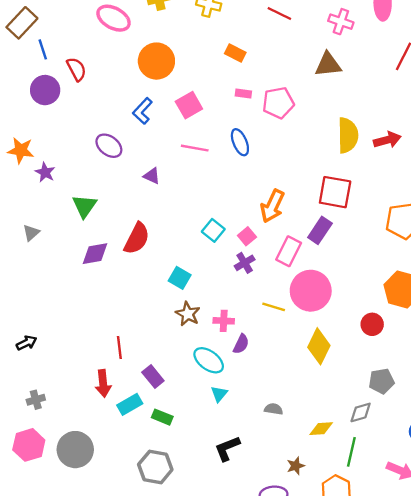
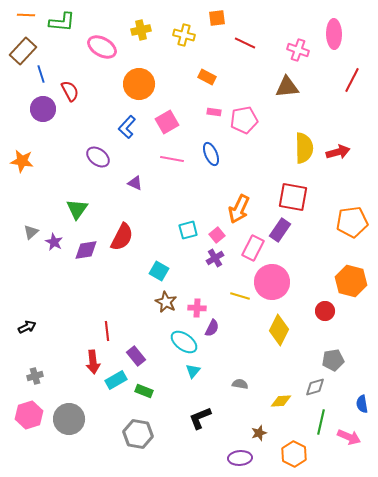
purple star: (45, 172) -> (54, 242), moved
cyan square: (213, 230) -> (188, 230), turned 36
green line: (351, 452) -> (321, 422), moved

